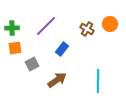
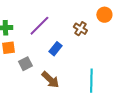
orange circle: (110, 24) -> (104, 15), moved
brown arrow: (57, 80) -> (50, 80), turned 78

